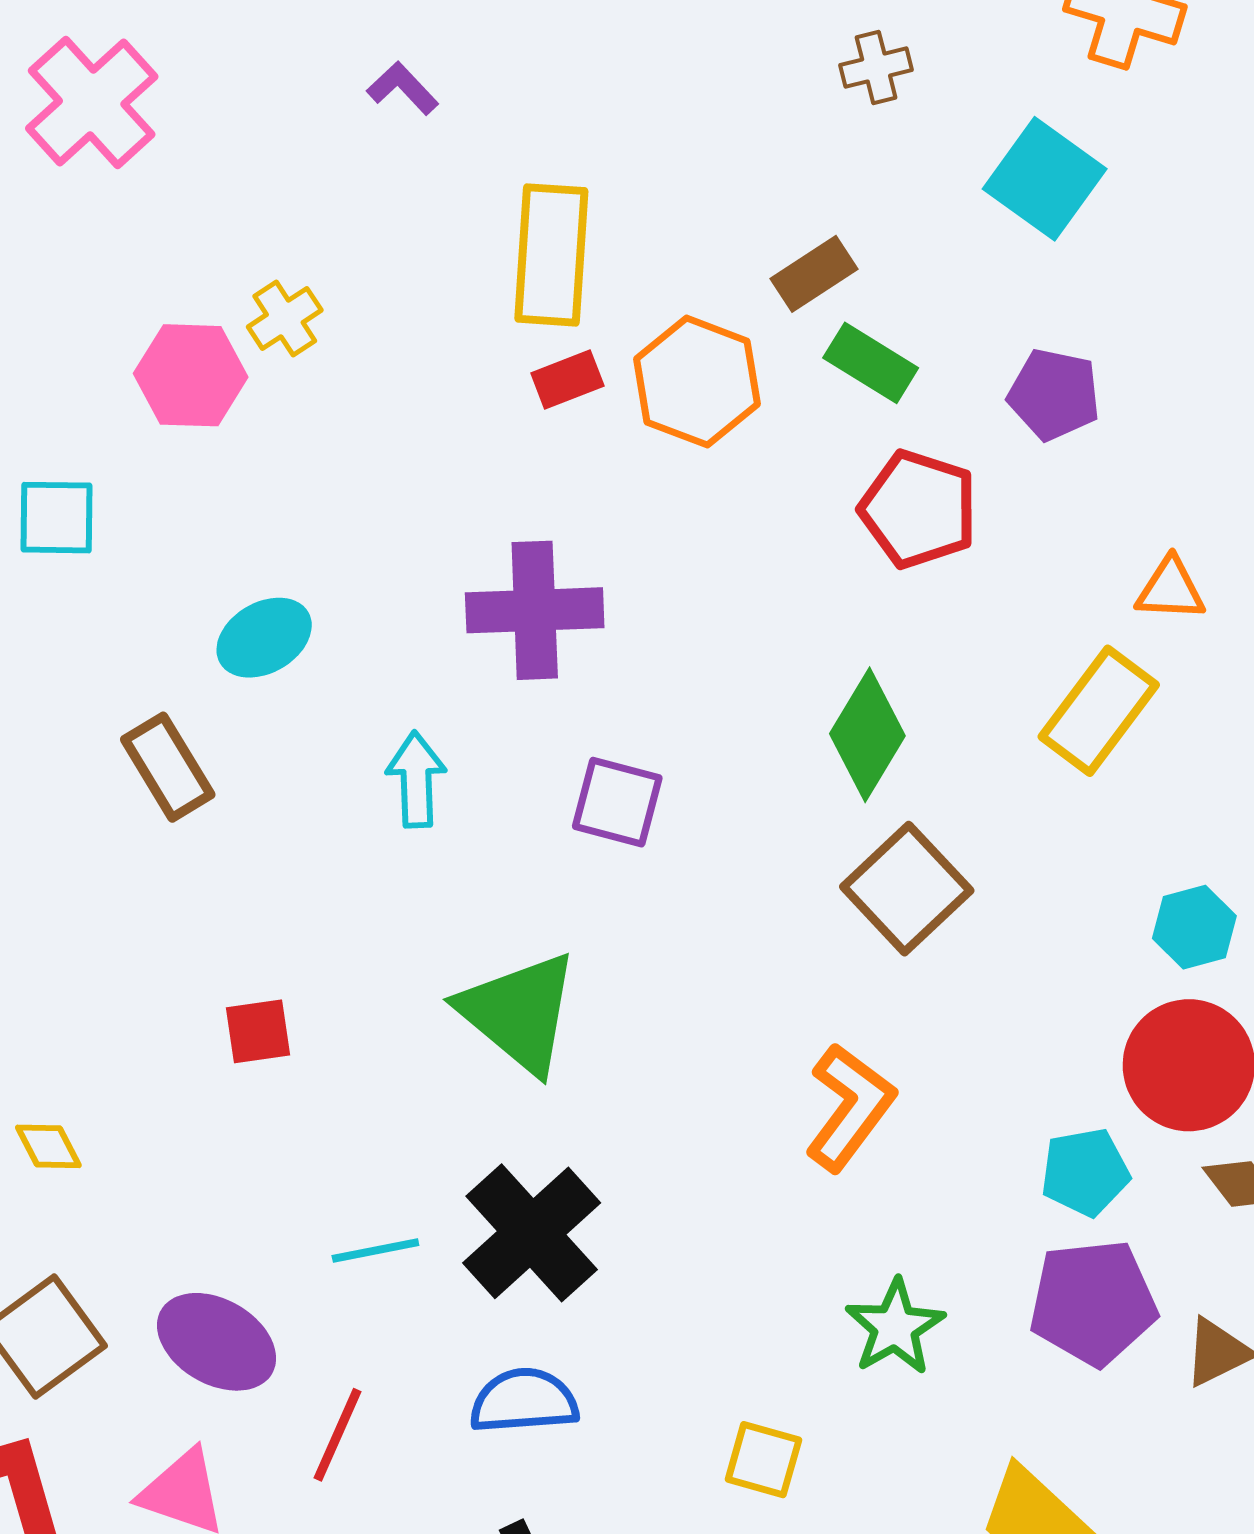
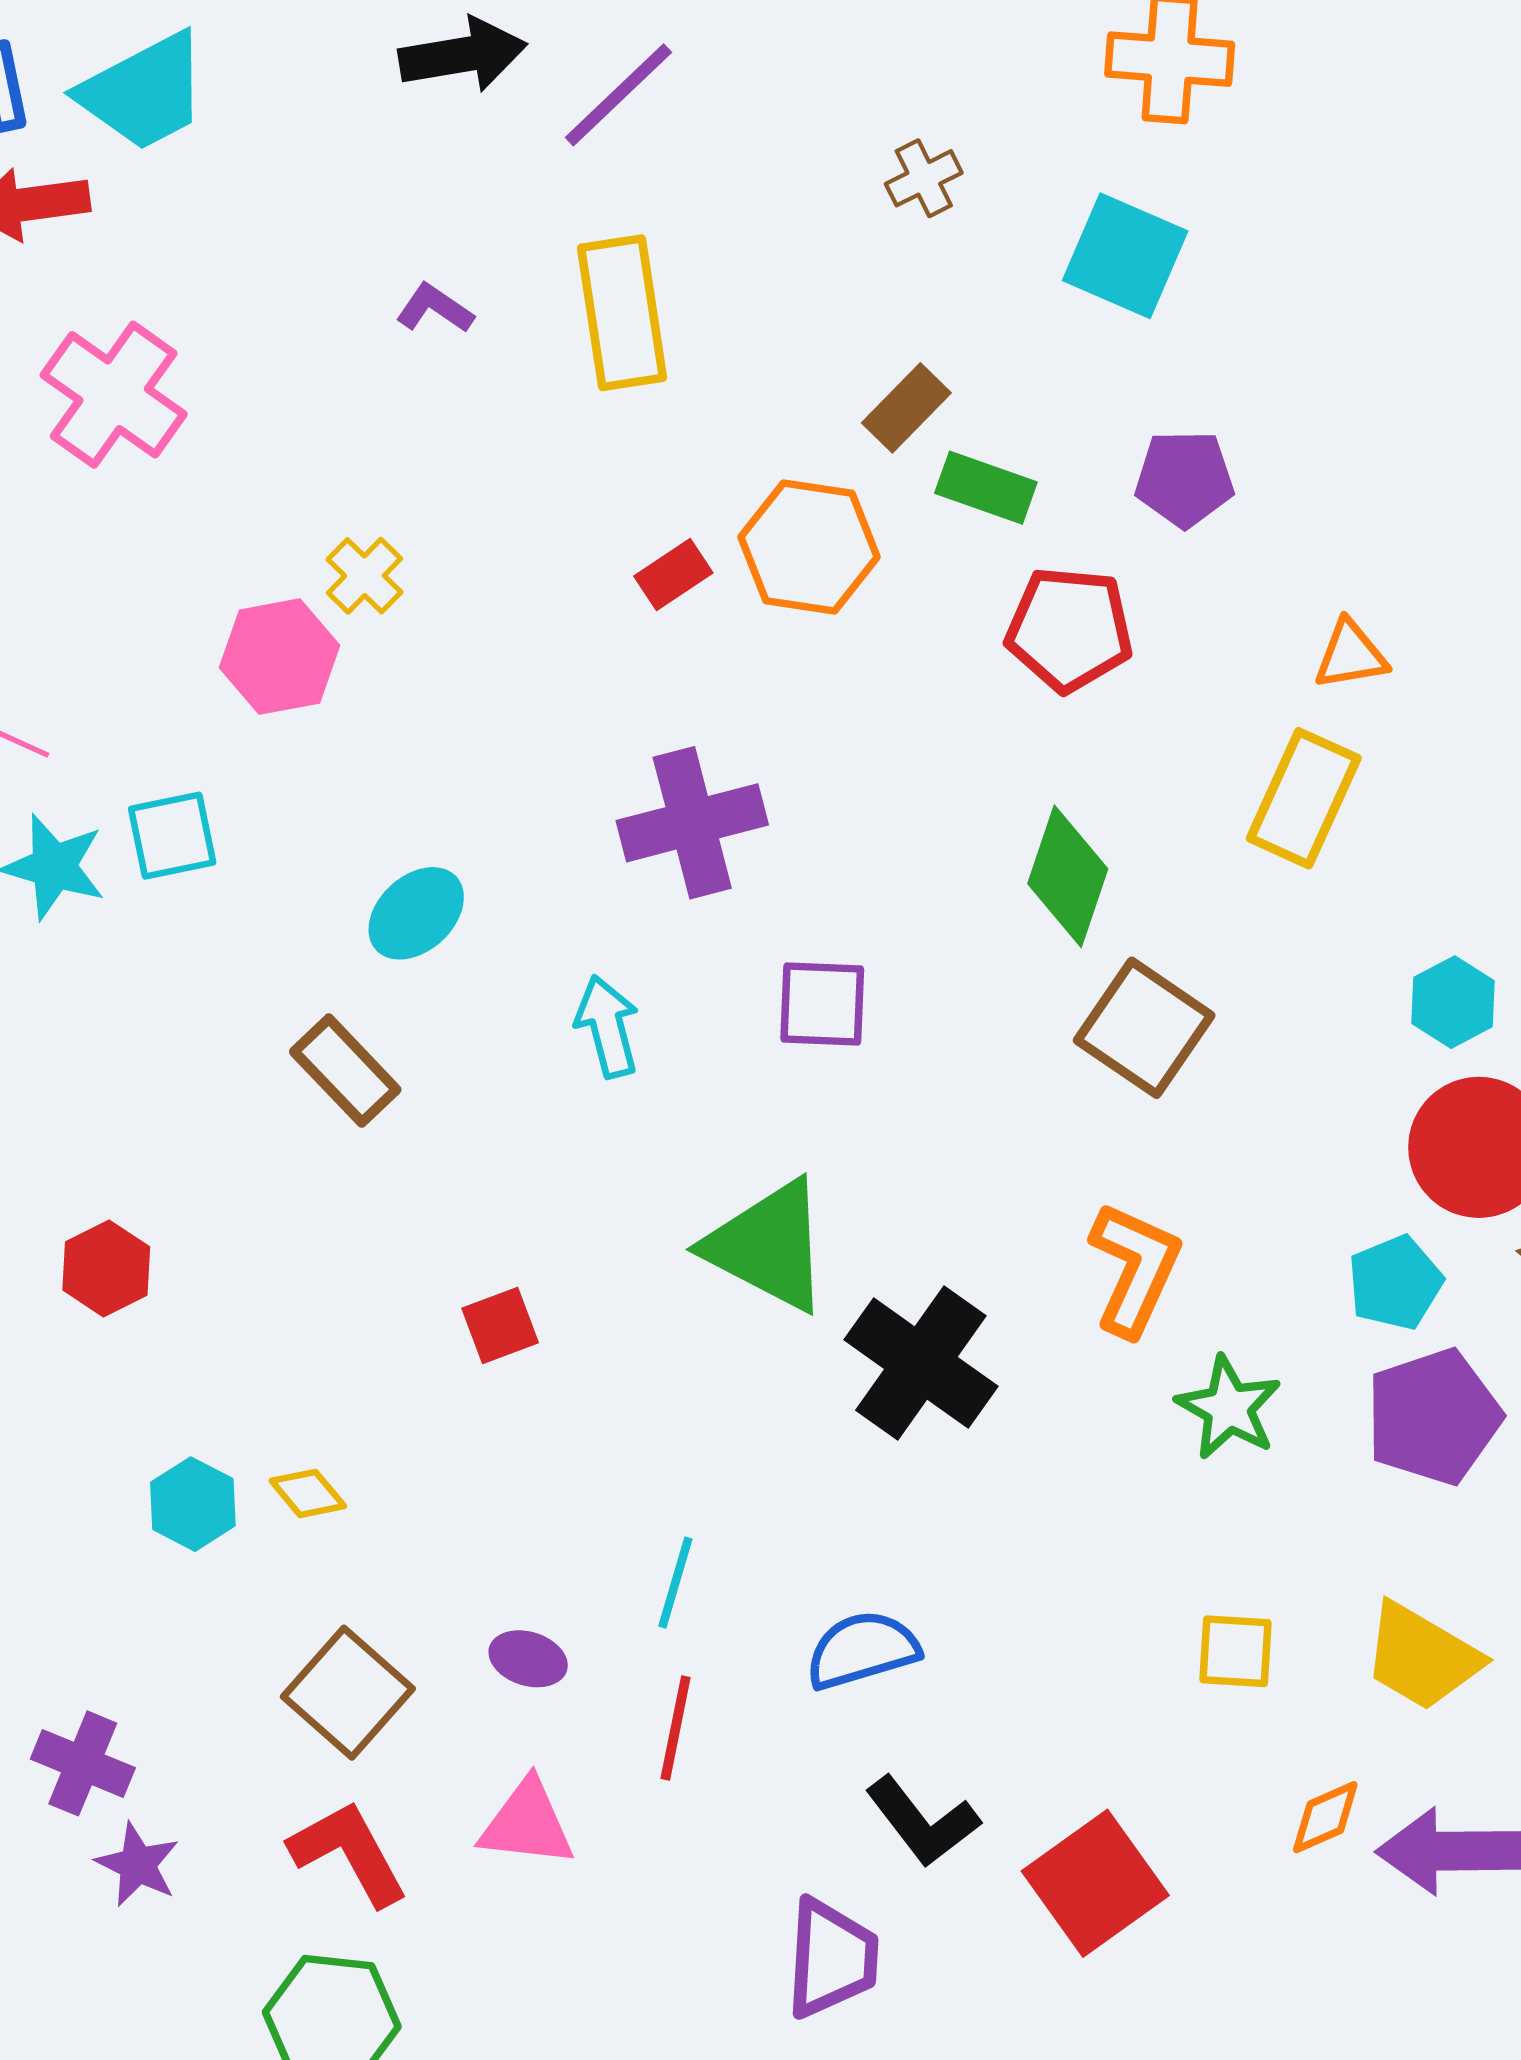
yellow rectangle: (551, 255) -> (622, 313), moved
black cross: (532, 1233) -> (921, 1363), moved
cyan line: (375, 1251) -> (675, 1583), moved, turned -50
green star: (895, 1327) -> (1229, 1408), moved
purple ellipse: (217, 1342) -> (528, 1659), size x0.6
yellow square: (763, 1460) -> (1235, 1651), moved

